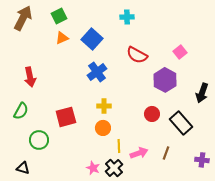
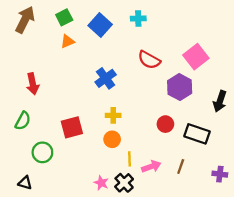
blue square: (92, 39) -> (100, 25), moved
pink square: (180, 52) -> (196, 57), size x1.6
black rectangle: (181, 123) -> (197, 134), turned -30

